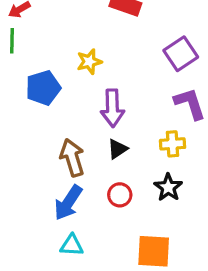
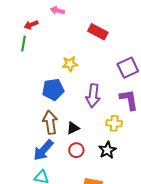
blue pentagon: (43, 88) -> (53, 89), moved
purple arrow: (112, 108) -> (93, 96), moved
black triangle: (117, 149) -> (73, 128), moved

